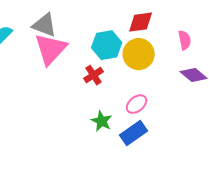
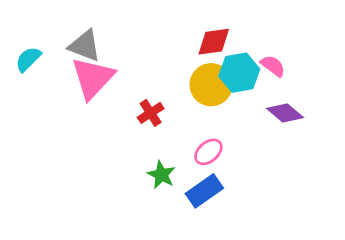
pink semicircle: (185, 40) -> (273, 66), turned -42
cyan hexagon: (107, 45) -> (239, 73), moved

